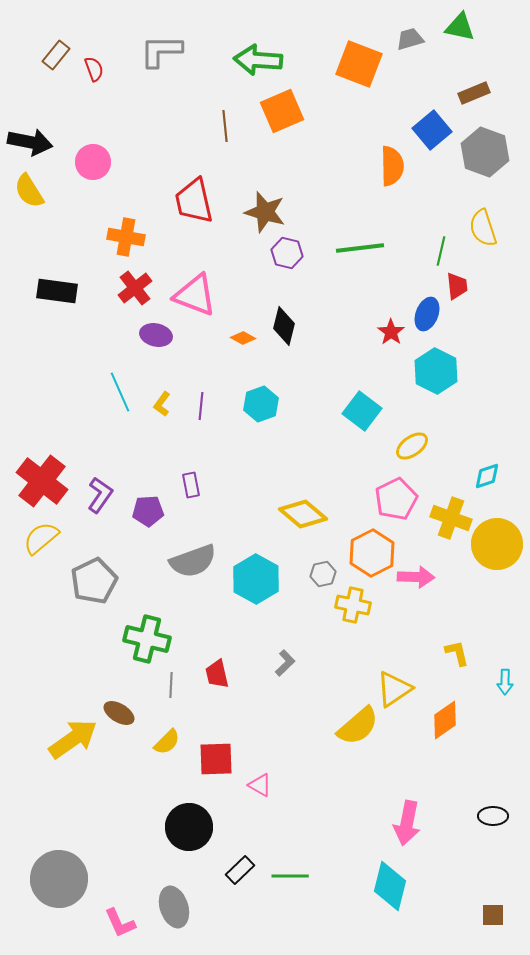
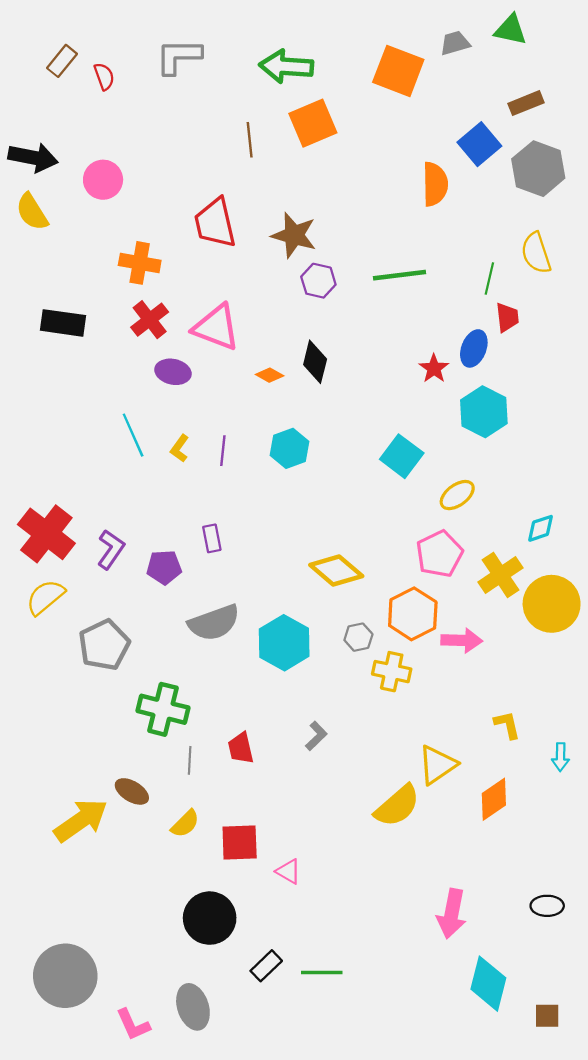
yellow cross: (451, 518) -> (501, 575), turned 36
cyan diamond: (390, 886) -> (488, 984), moved

